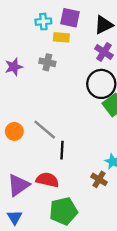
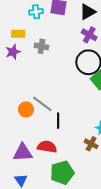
yellow rectangle: (61, 37) -> (18, 34), moved
orange circle: (14, 131) -> (26, 109), moved
purple triangle: (18, 185) -> (23, 153), turned 35

